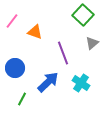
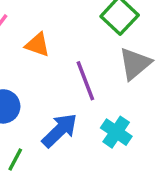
gray triangle: (92, 43) -> (135, 64), size x1.5

